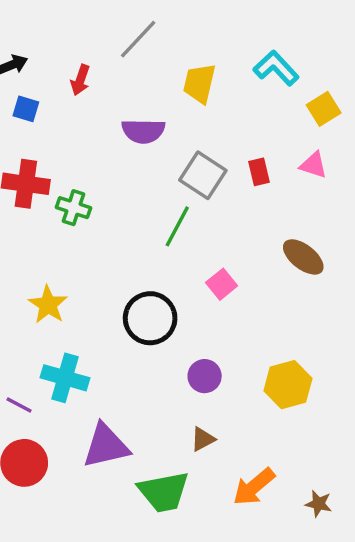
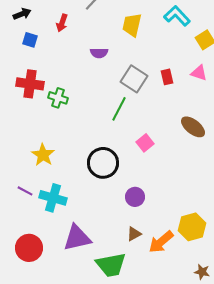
purple semicircle: (143, 131) -> (99, 53), size x0.7
yellow hexagon: (288, 385) -> (192, 227), moved
purple line: (19, 405) -> (25, 191), moved
orange arrow: (254, 487) -> (161, 242), moved

